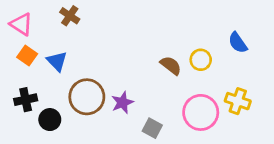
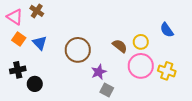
brown cross: (70, 16) -> (37, 11), moved
brown circle: (87, 97) -> (78, 50), moved
purple star: (122, 102) -> (99, 72), moved
pink circle: (201, 112) -> (141, 66), moved

